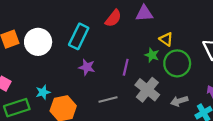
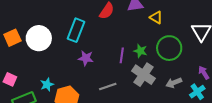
yellow triangle: (166, 39) -> (156, 18), moved
green star: (152, 55) -> (140, 51), moved

